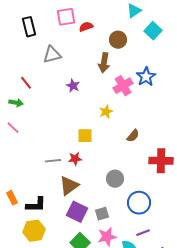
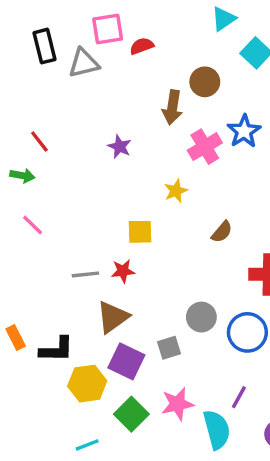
brown circle: (118, 40) -> (205, 82), moved
gray triangle: (52, 55) -> (84, 63), moved
pink line: (13, 128) -> (33, 225), moved
gray circle: (115, 179) -> (201, 317), moved
blue circle: (139, 203) -> (247, 332), moved
gray square: (102, 214) -> (169, 348), moved
yellow hexagon: (34, 231) -> (87, 384), moved
purple line: (143, 233) -> (239, 397), turned -40

